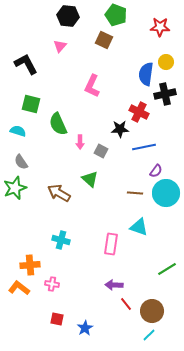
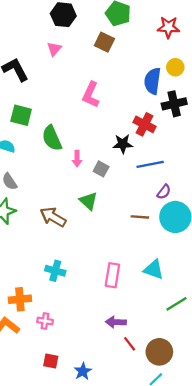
cyan triangle: (139, 227) -> (154, 270), moved

